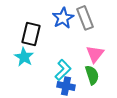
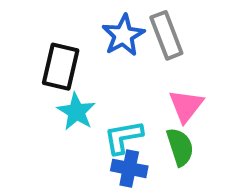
cyan star: (24, 57) -> (76, 112), moved
cyan L-shape: (63, 70) -> (123, 137), turned -145

